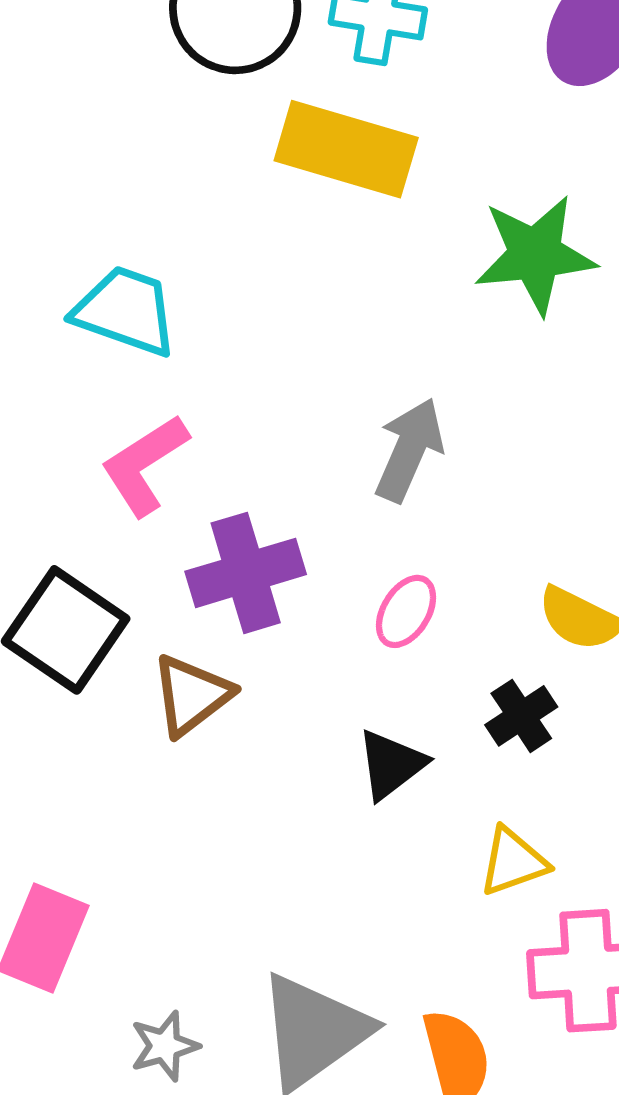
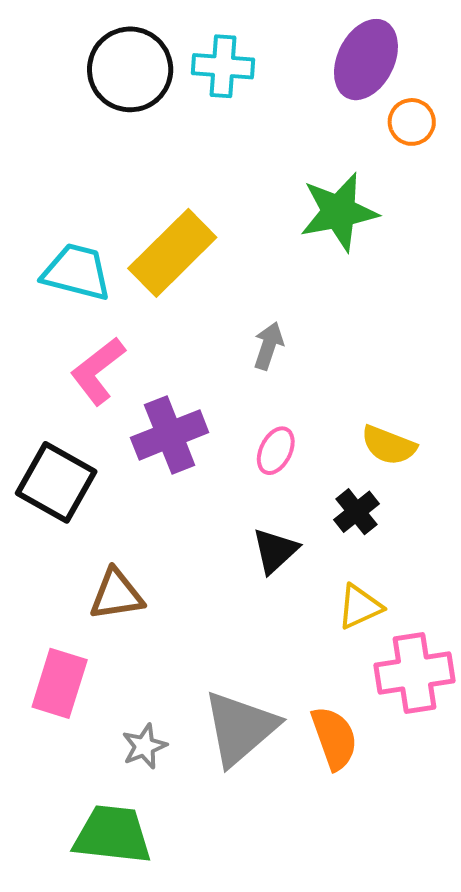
yellow rectangle: (346, 149) -> (172, 253), moved, turned -56
gray arrow: (409, 450) -> (268, 346), size x0.7
brown triangle: (192, 695) -> (116, 595), moved, turned 34

